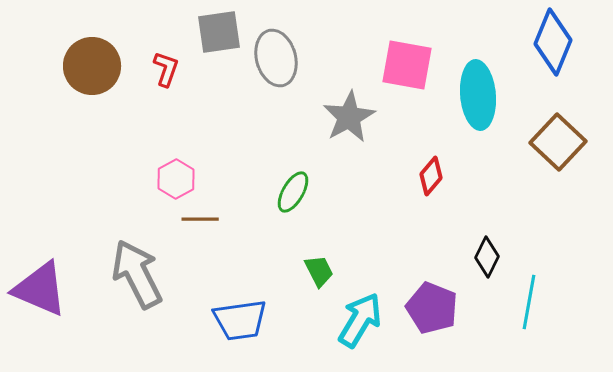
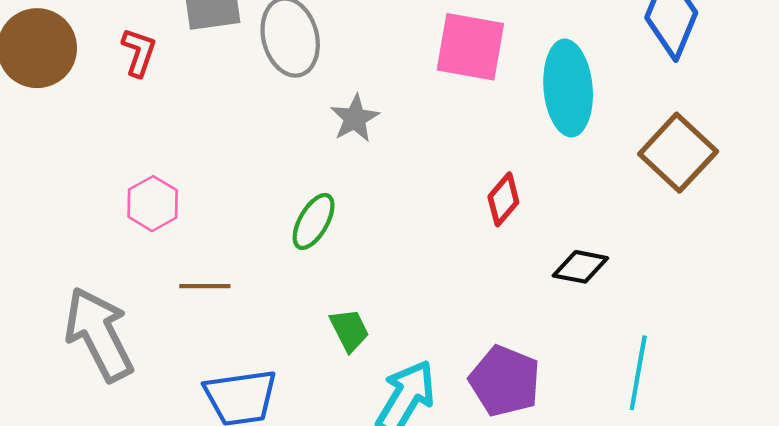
gray star: (349, 117) -> (355, 118), moved, size x0.7
brown line: (200, 219) -> (205, 286), moved
black diamond: (487, 257) -> (580, 267), moved, turned 75

